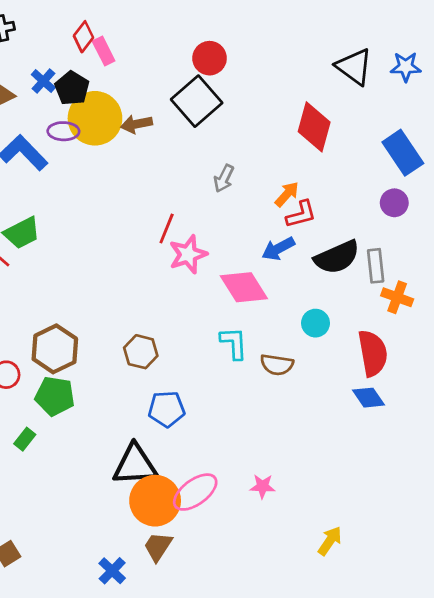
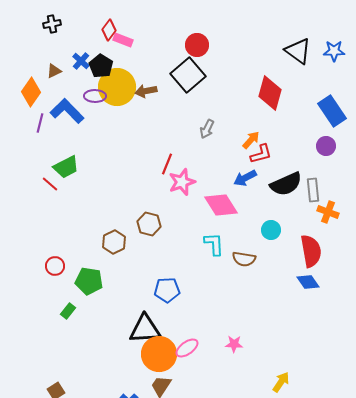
pink rectangle: (104, 51) -> (123, 40), turned -42
brown hexagon: (55, 349) -> (114, 242), moved, size x0.7
brown hexagon: (141, 352) -> (149, 224), moved
pink ellipse: (195, 492) -> (187, 348), size x0.7

